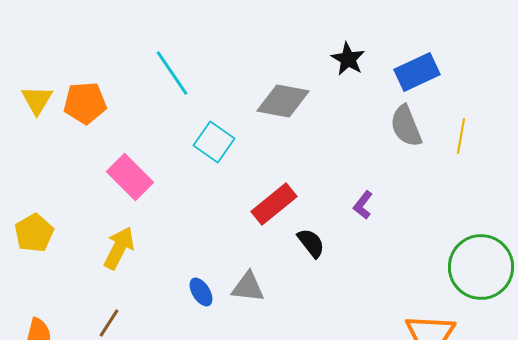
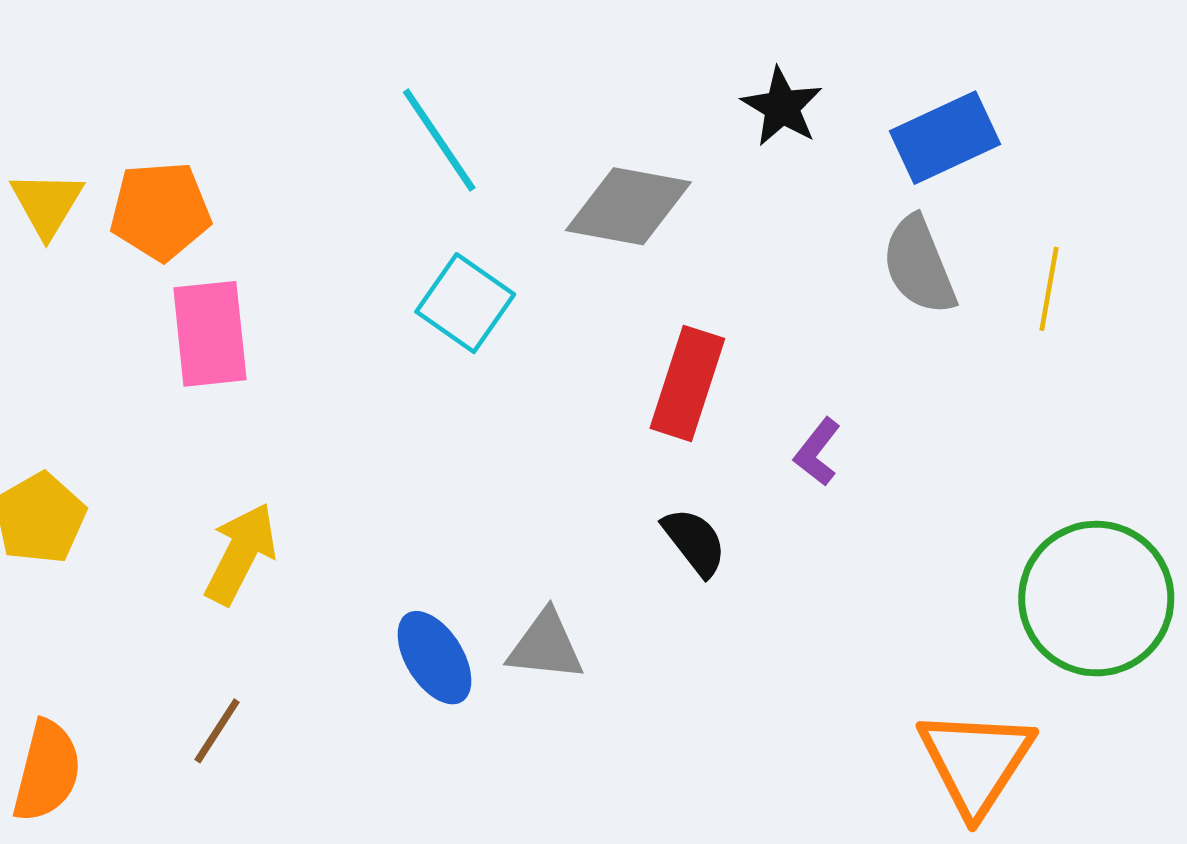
cyan line: (172, 73) -> (439, 140), moved
pink rectangle: (130, 177) -> (210, 334), moved, turned 39
red rectangle: (274, 204) -> (687, 383), moved, turned -33
blue ellipse: (201, 292) -> (434, 658), size x1.4

